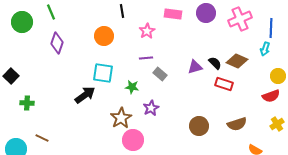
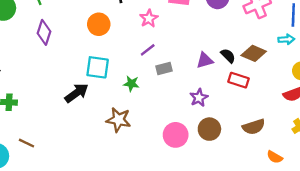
cyan arrow: (265, 49) -> (286, 39), turned -112
purple line: (146, 58) -> (148, 50), turned -32
gray rectangle: (160, 74) -> (164, 69), turned -56
purple star: (151, 108) -> (199, 98), moved
brown star: (121, 118) -> (119, 120), turned -30
pink circle: (133, 140) -> (176, 135), moved

